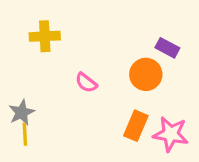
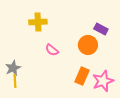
yellow cross: (45, 36) -> (38, 22), moved
pink star: (171, 134) -> (103, 81), turned -30

